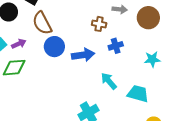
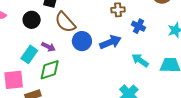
purple arrow: (19, 44) -> (48, 47), turned 64
blue cross: (116, 46) -> (138, 26), turned -32

